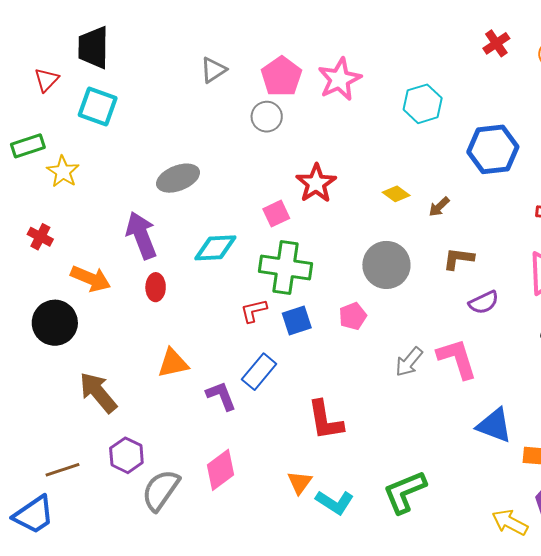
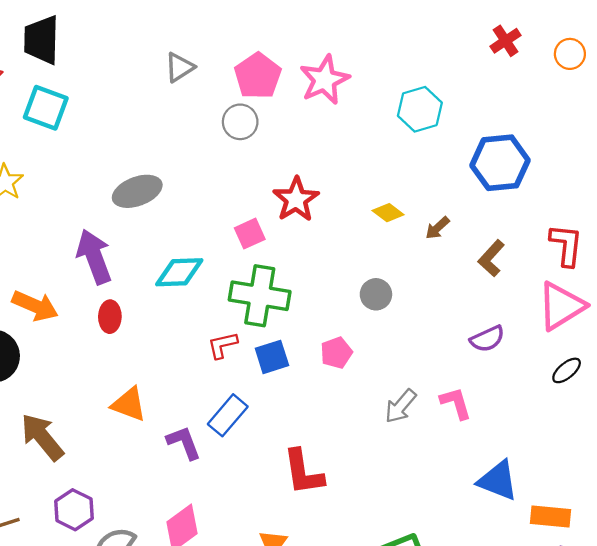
brown L-shape: (458, 259) -> (491, 258), moved, turned -56
gray circle: (386, 265) -> (376, 294), size x0.6
pink L-shape: (457, 359) -> (456, 403), size x0.7
orange triangle: (173, 363) -> (129, 404), turned 32

